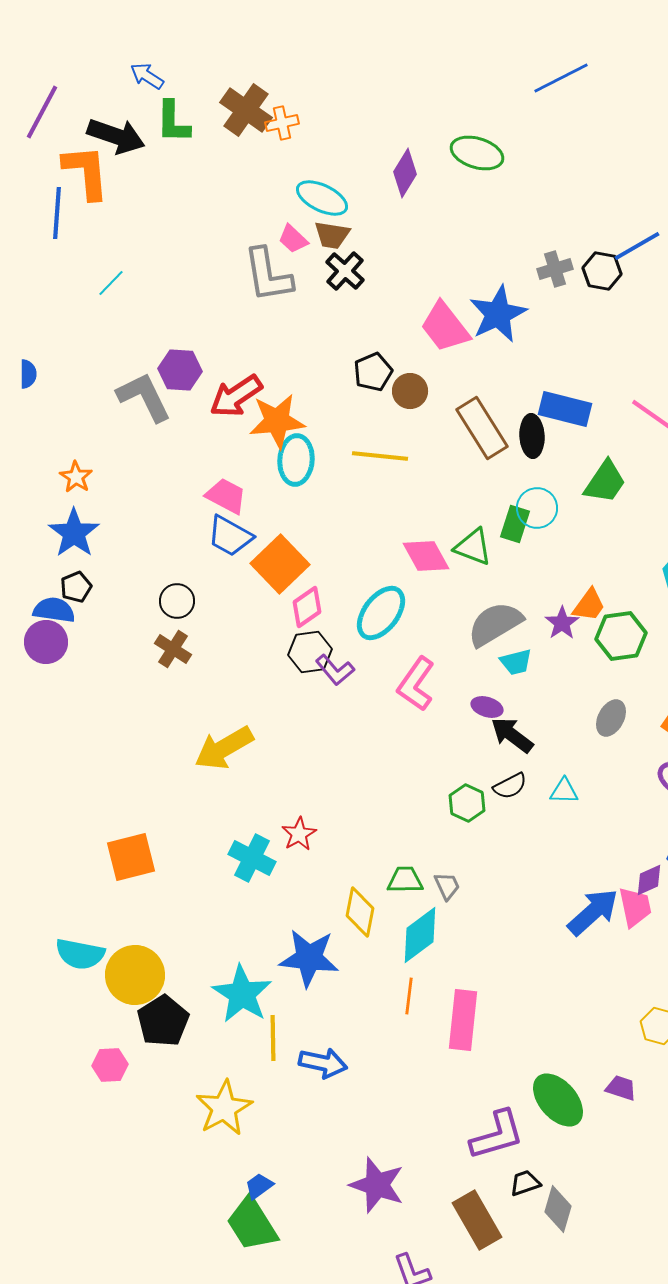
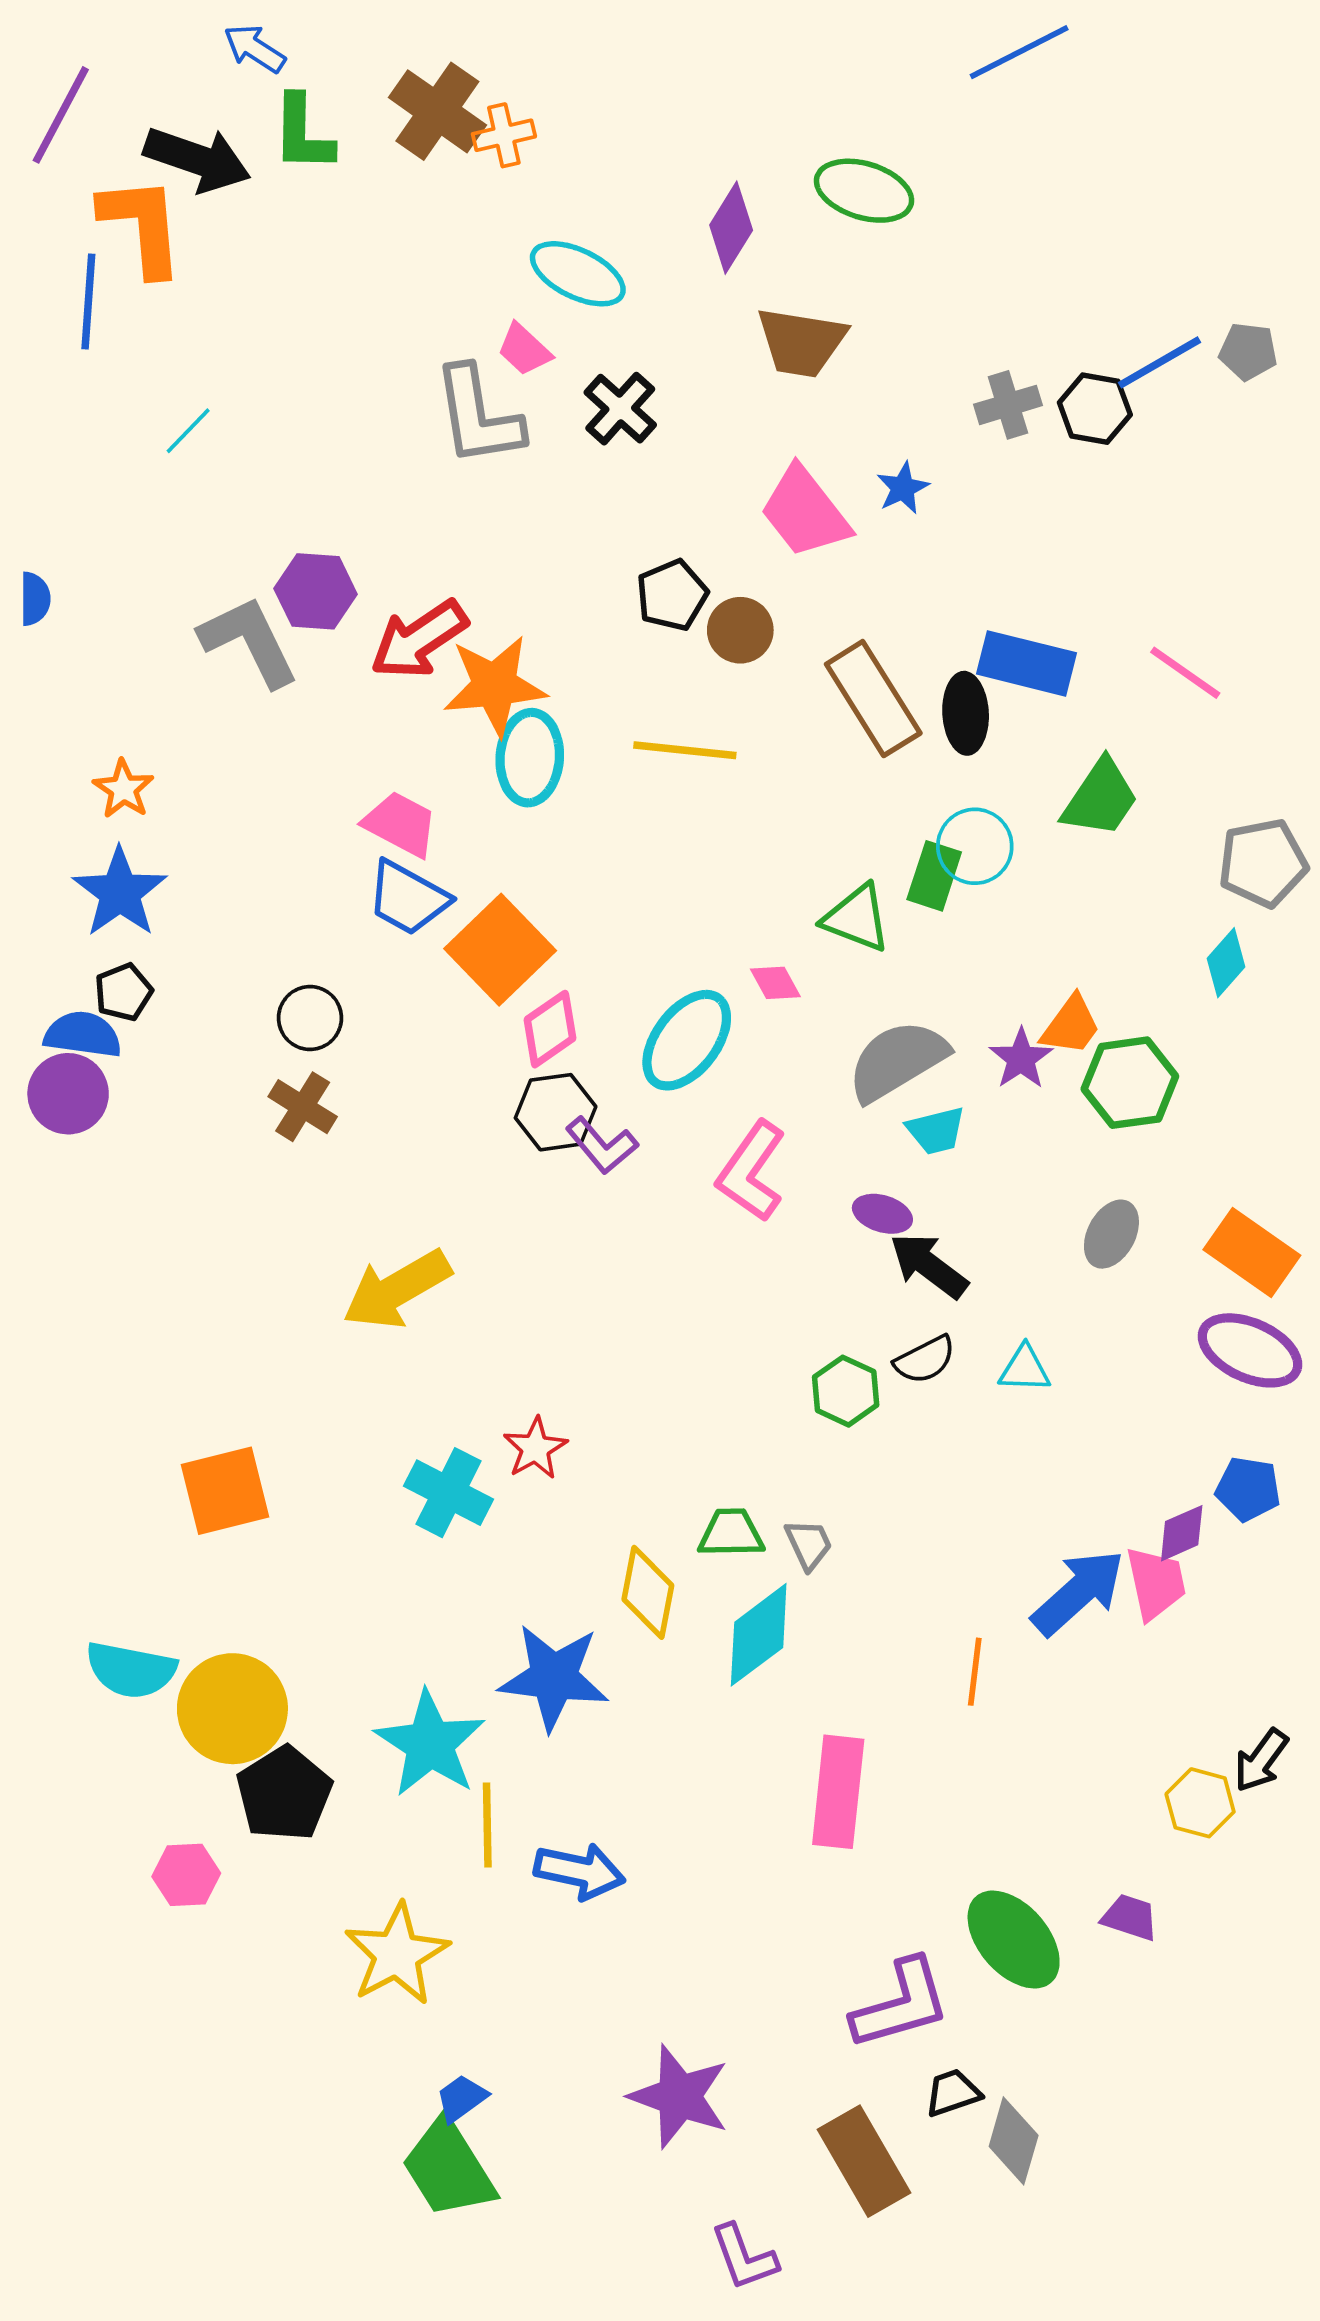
brown trapezoid: (332, 235) -> (801, 342), moved, size x1.4
blue star: (498, 314) -> (903, 488), size x0.5
pink diamond: (426, 556) -> (775, 983), moved, size x0.6
orange line: (409, 996) -> (975, 1672), moved

